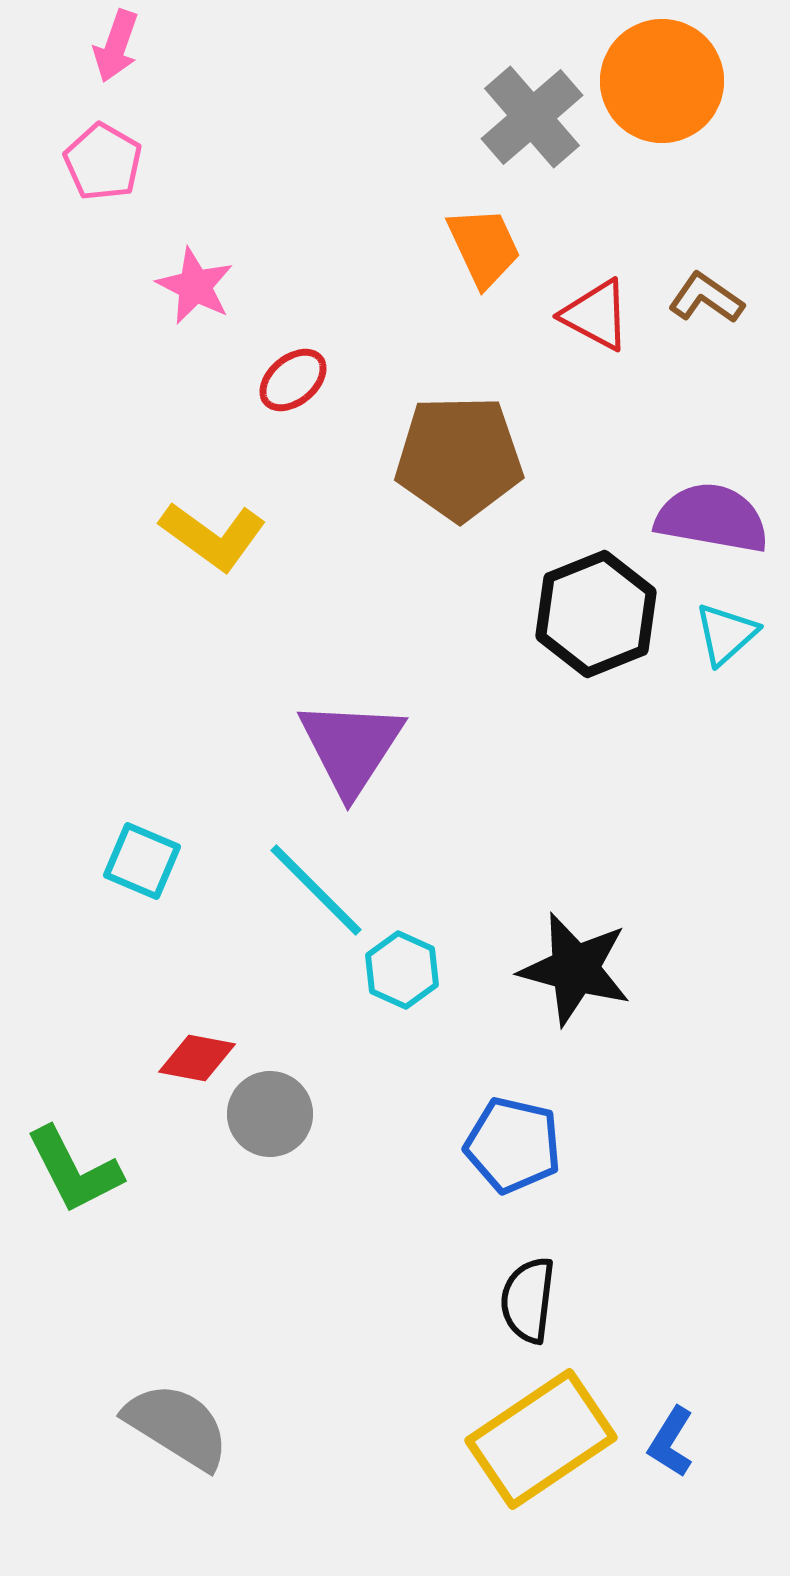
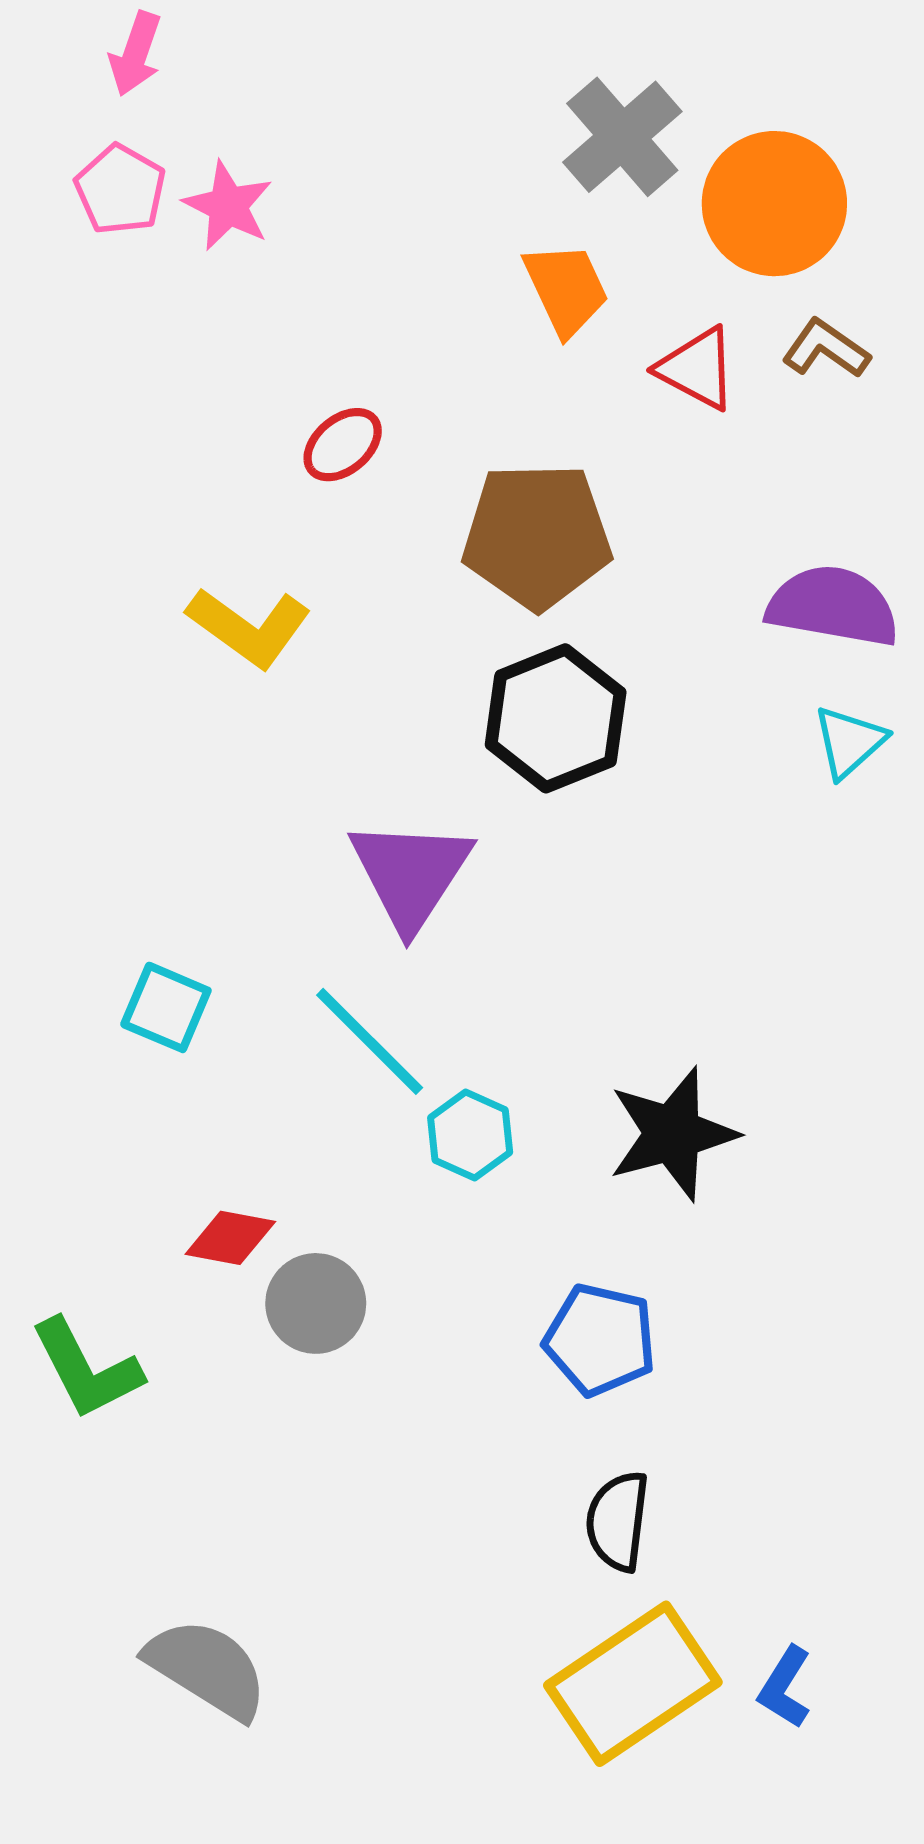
orange circle: (662, 81) -> (774, 204), moved
pink star: (195, 286) -> (228, 206), moved
black hexagon: (596, 614) -> (556, 718), moved
black star: (575, 969) -> (673, 1134), turned -30

